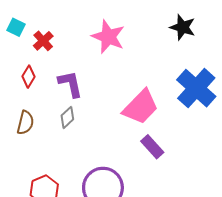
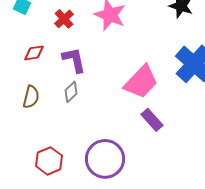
red cross: (43, 41) -> (64, 19), moved
red diamond: (29, 77) -> (34, 53), turned 50

